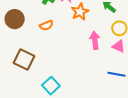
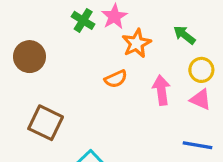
orange semicircle: (46, 25) -> (116, 79), moved

